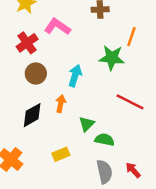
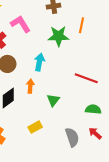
pink L-shape: (57, 27) -> (21, 24), turned 30
green star: (112, 58) -> (58, 36), moved
green semicircle: (105, 140) -> (93, 109), moved

